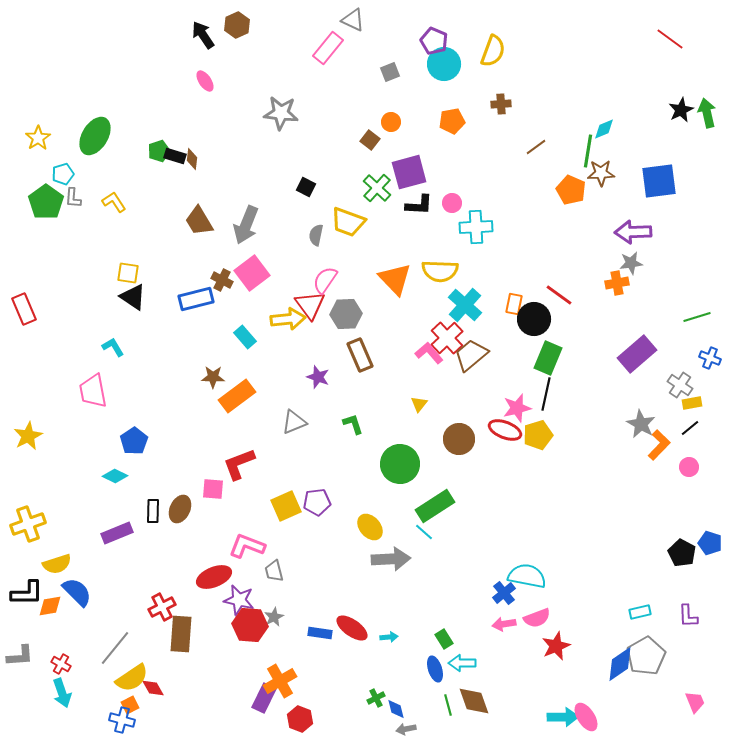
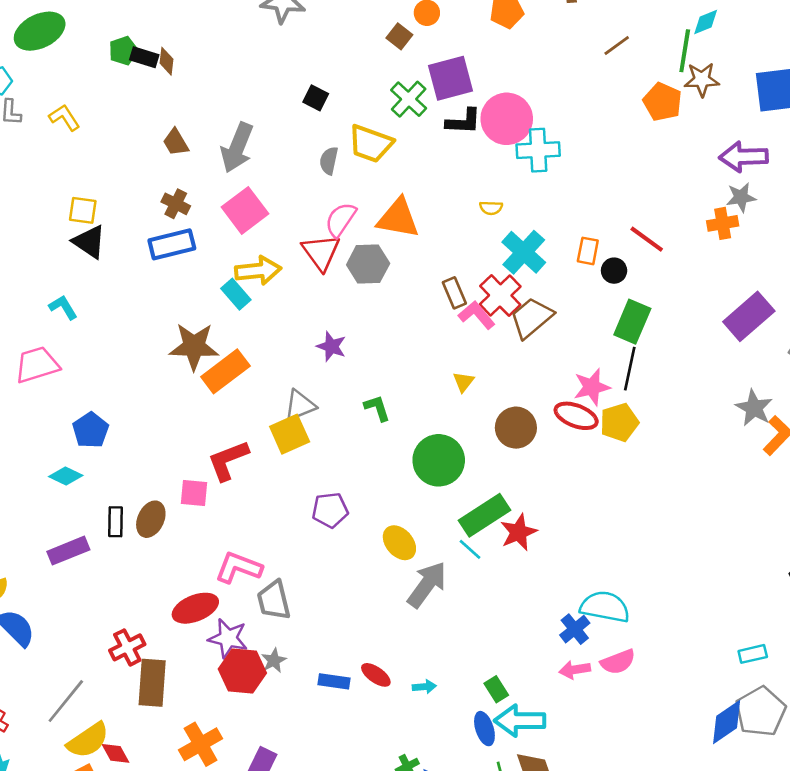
green ellipse: (95, 136) -> (40, 31), turned 33
pink circle: (452, 203) -> (507, 119), size x2.0
brown trapezoid: (199, 221) -> (176, 142), size x0.7
yellow semicircle: (440, 271) -> (491, 208), size x0.5
orange triangle: (395, 279) -> (398, 218), moved, turned -36
brown cross: (222, 280) -> (176, 204), moved
yellow arrow: (288, 319) -> (258, 271), moved
black circle: (534, 319) -> (614, 271), size x0.6
brown rectangle: (360, 355) -> (454, 293), moved, size x0.7
brown star: (213, 377) -> (194, 346), size x1.6
pink trapezoid: (93, 391) -> (37, 365), turned 84
yellow square: (286, 506) -> (290, 434), moved
gray arrow: (391, 559) -> (427, 585), turned -51
gray trapezoid: (274, 571) -> (274, 600), size x1.4
red ellipse: (352, 628) -> (376, 675), size x0.7
red star: (556, 646) -> (519, 532), moved
cyan arrow: (462, 663) -> (520, 721), size x1.4
orange cross: (280, 681) -> (201, 744), moved

